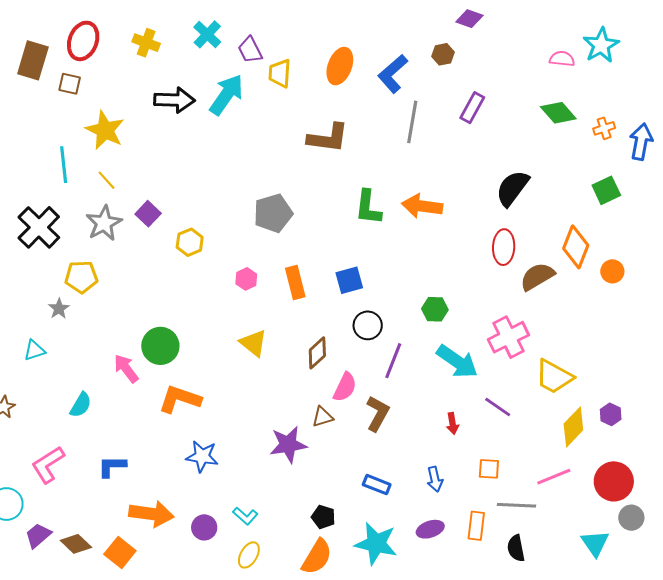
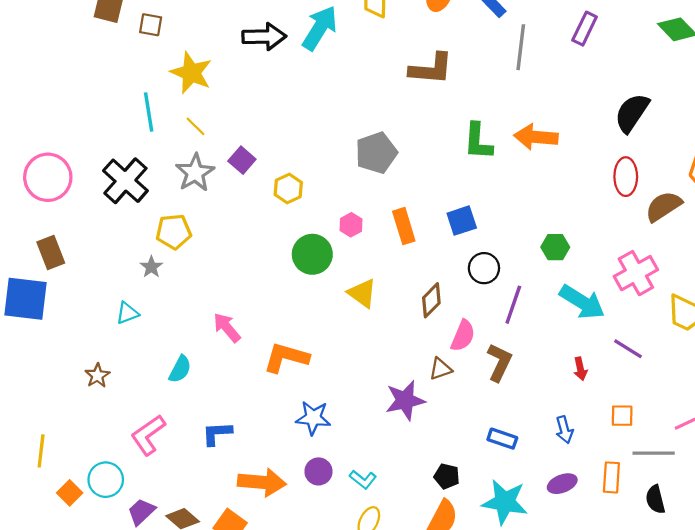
green circle: (160, 346) -> (312, 254), moved
purple circle: (204, 527) -> (318, 471), moved

